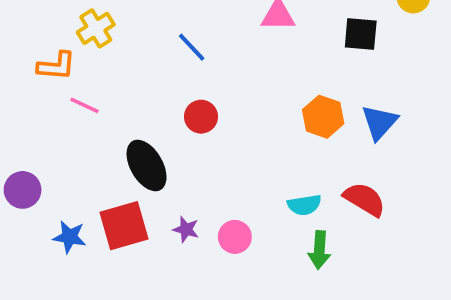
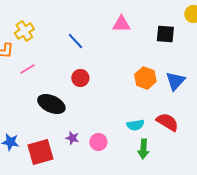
pink line: (85, 105) -> (27, 69), moved, turned -56
black ellipse: (147, 165) -> (51, 104), turned -36
red square: (124, 226) -> (40, 152), moved

